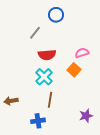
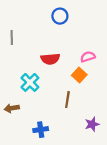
gray line: (35, 33) -> (12, 37), moved, turned -40
cyan cross: (44, 77) -> (30, 82), moved
brown line: (50, 100) -> (67, 100), moved

